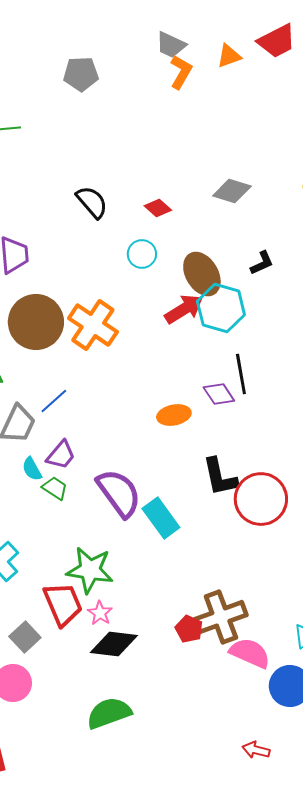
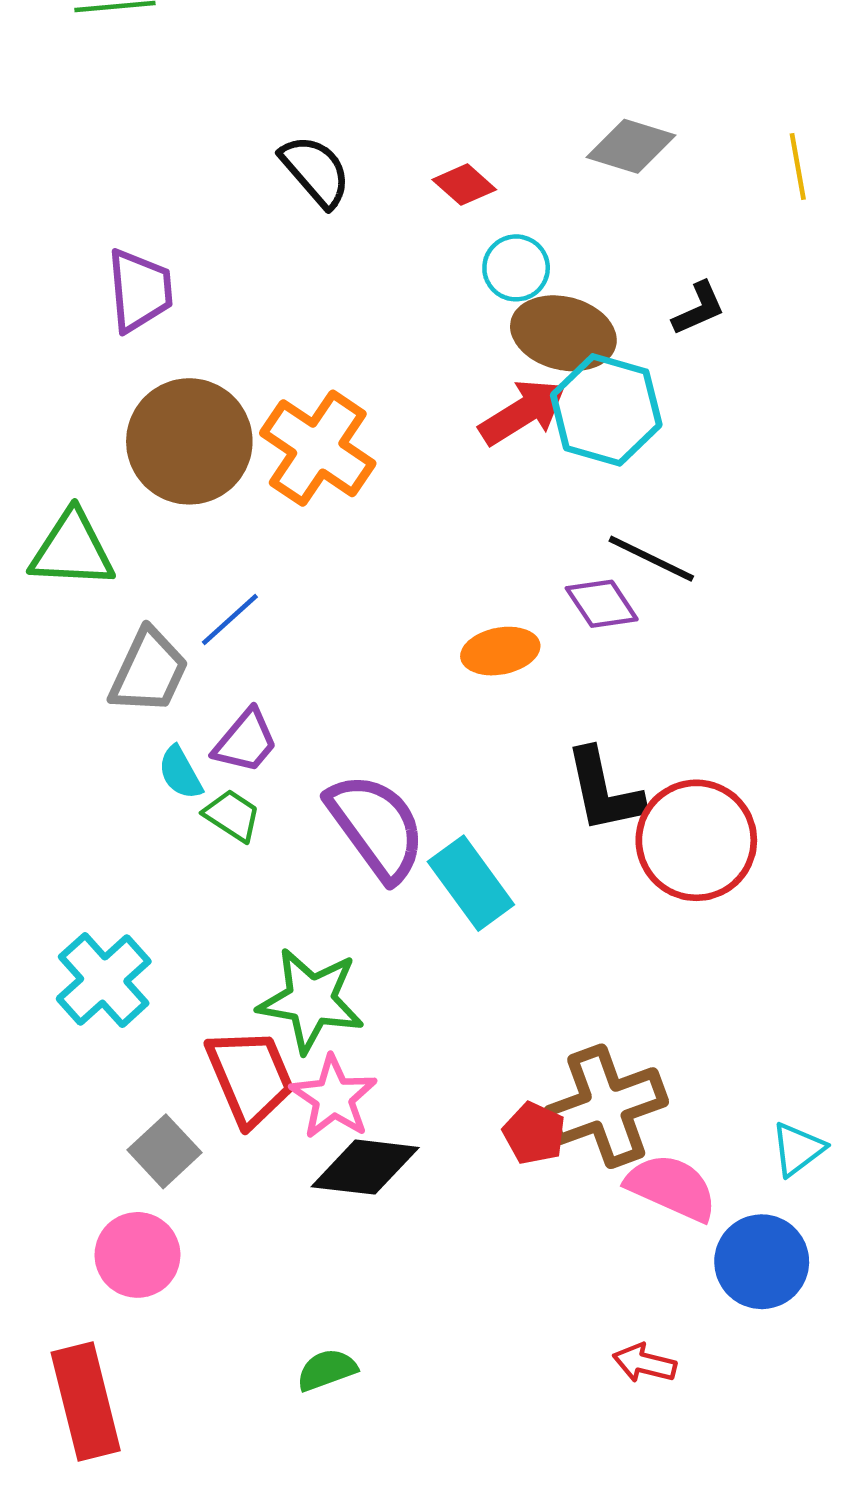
cyan circle: (142, 254) -> (516, 268), moved
brown ellipse: (202, 274) -> (563, 333), turned -45
black line: (241, 374) -> (651, 559), turned -54
pink star: (100, 613) -> (334, 1097), size x1.5
green semicircle: (109, 713) -> (327, 1370), moved, size x0.6
red arrow: (256, 750) -> (645, 1363), moved

